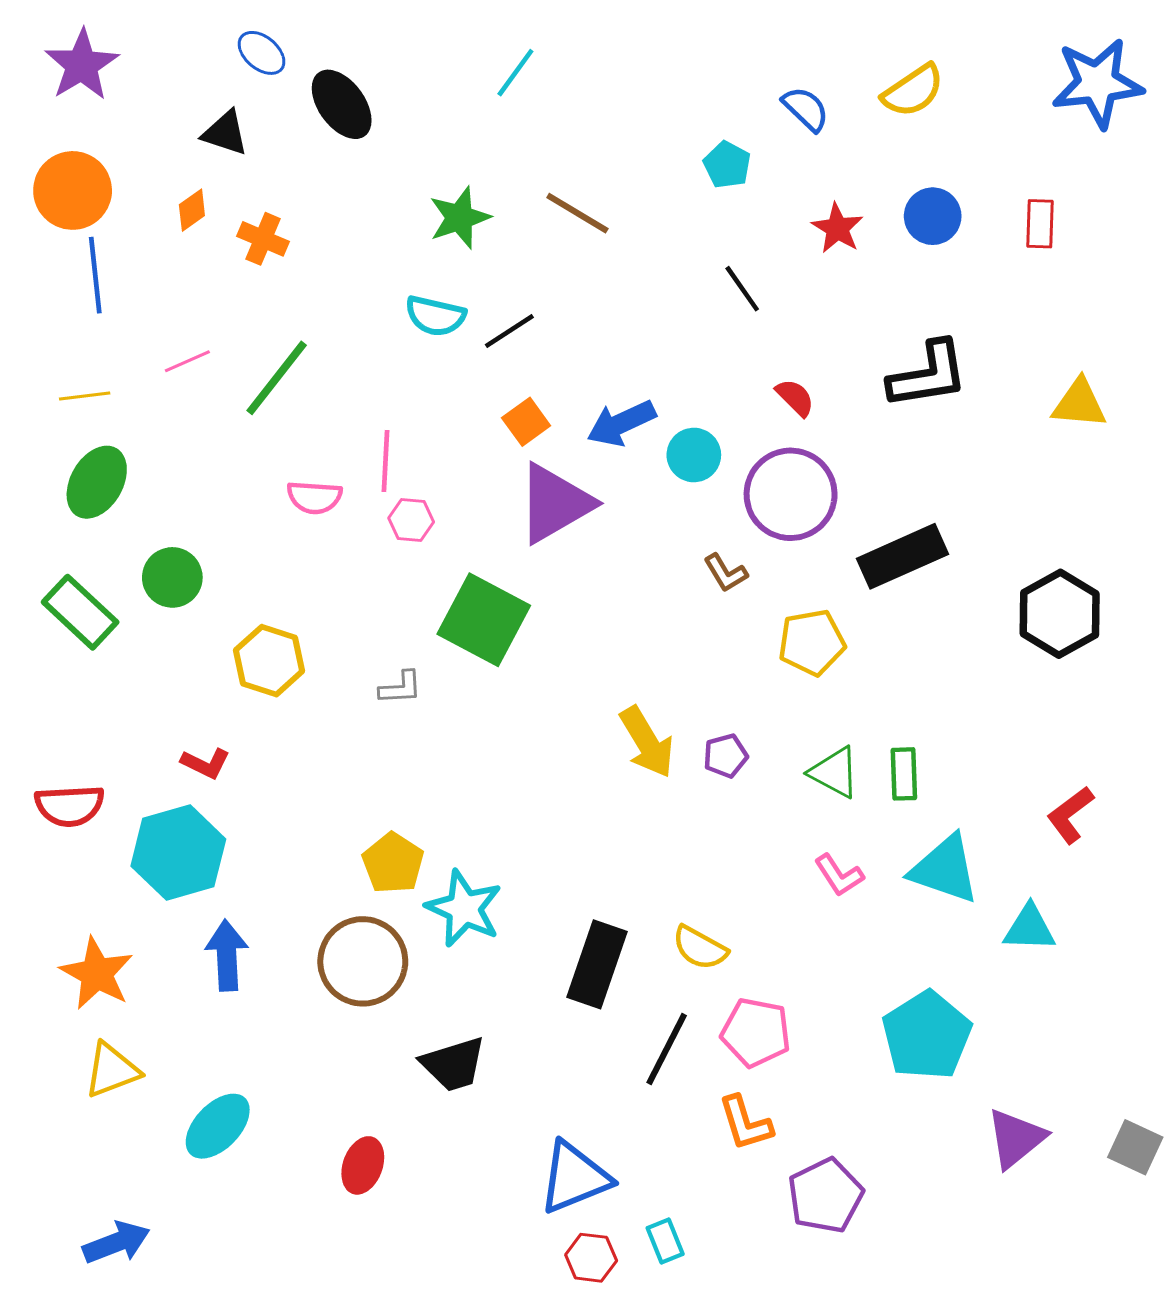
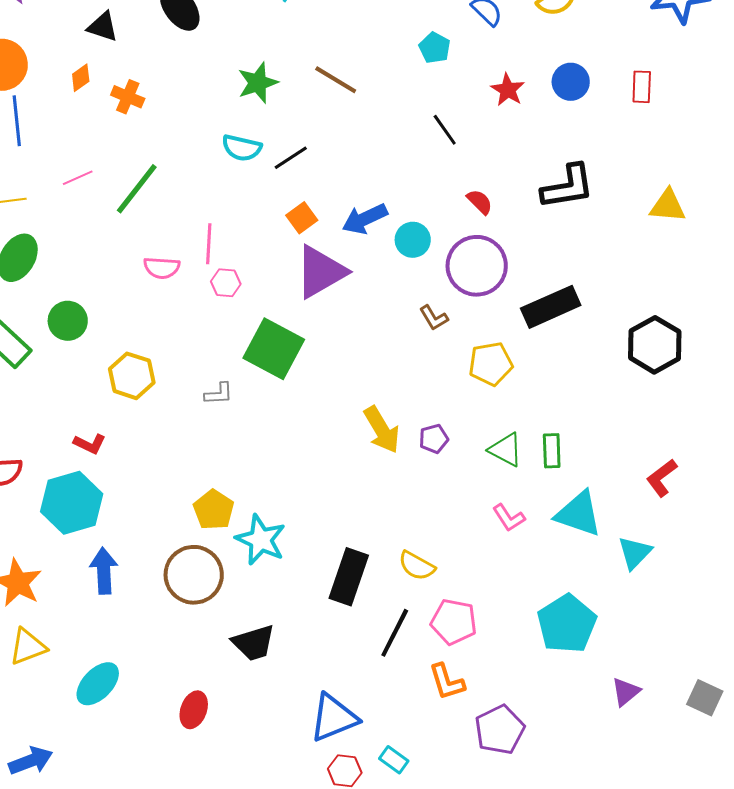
cyan triangle: (1029, 928) -> (635, 553), turned -48
purple triangle: (1016, 1138) -> (626, 692), size x0.7
cyan rectangle: (665, 1241) -> (394, 760), turned -32

